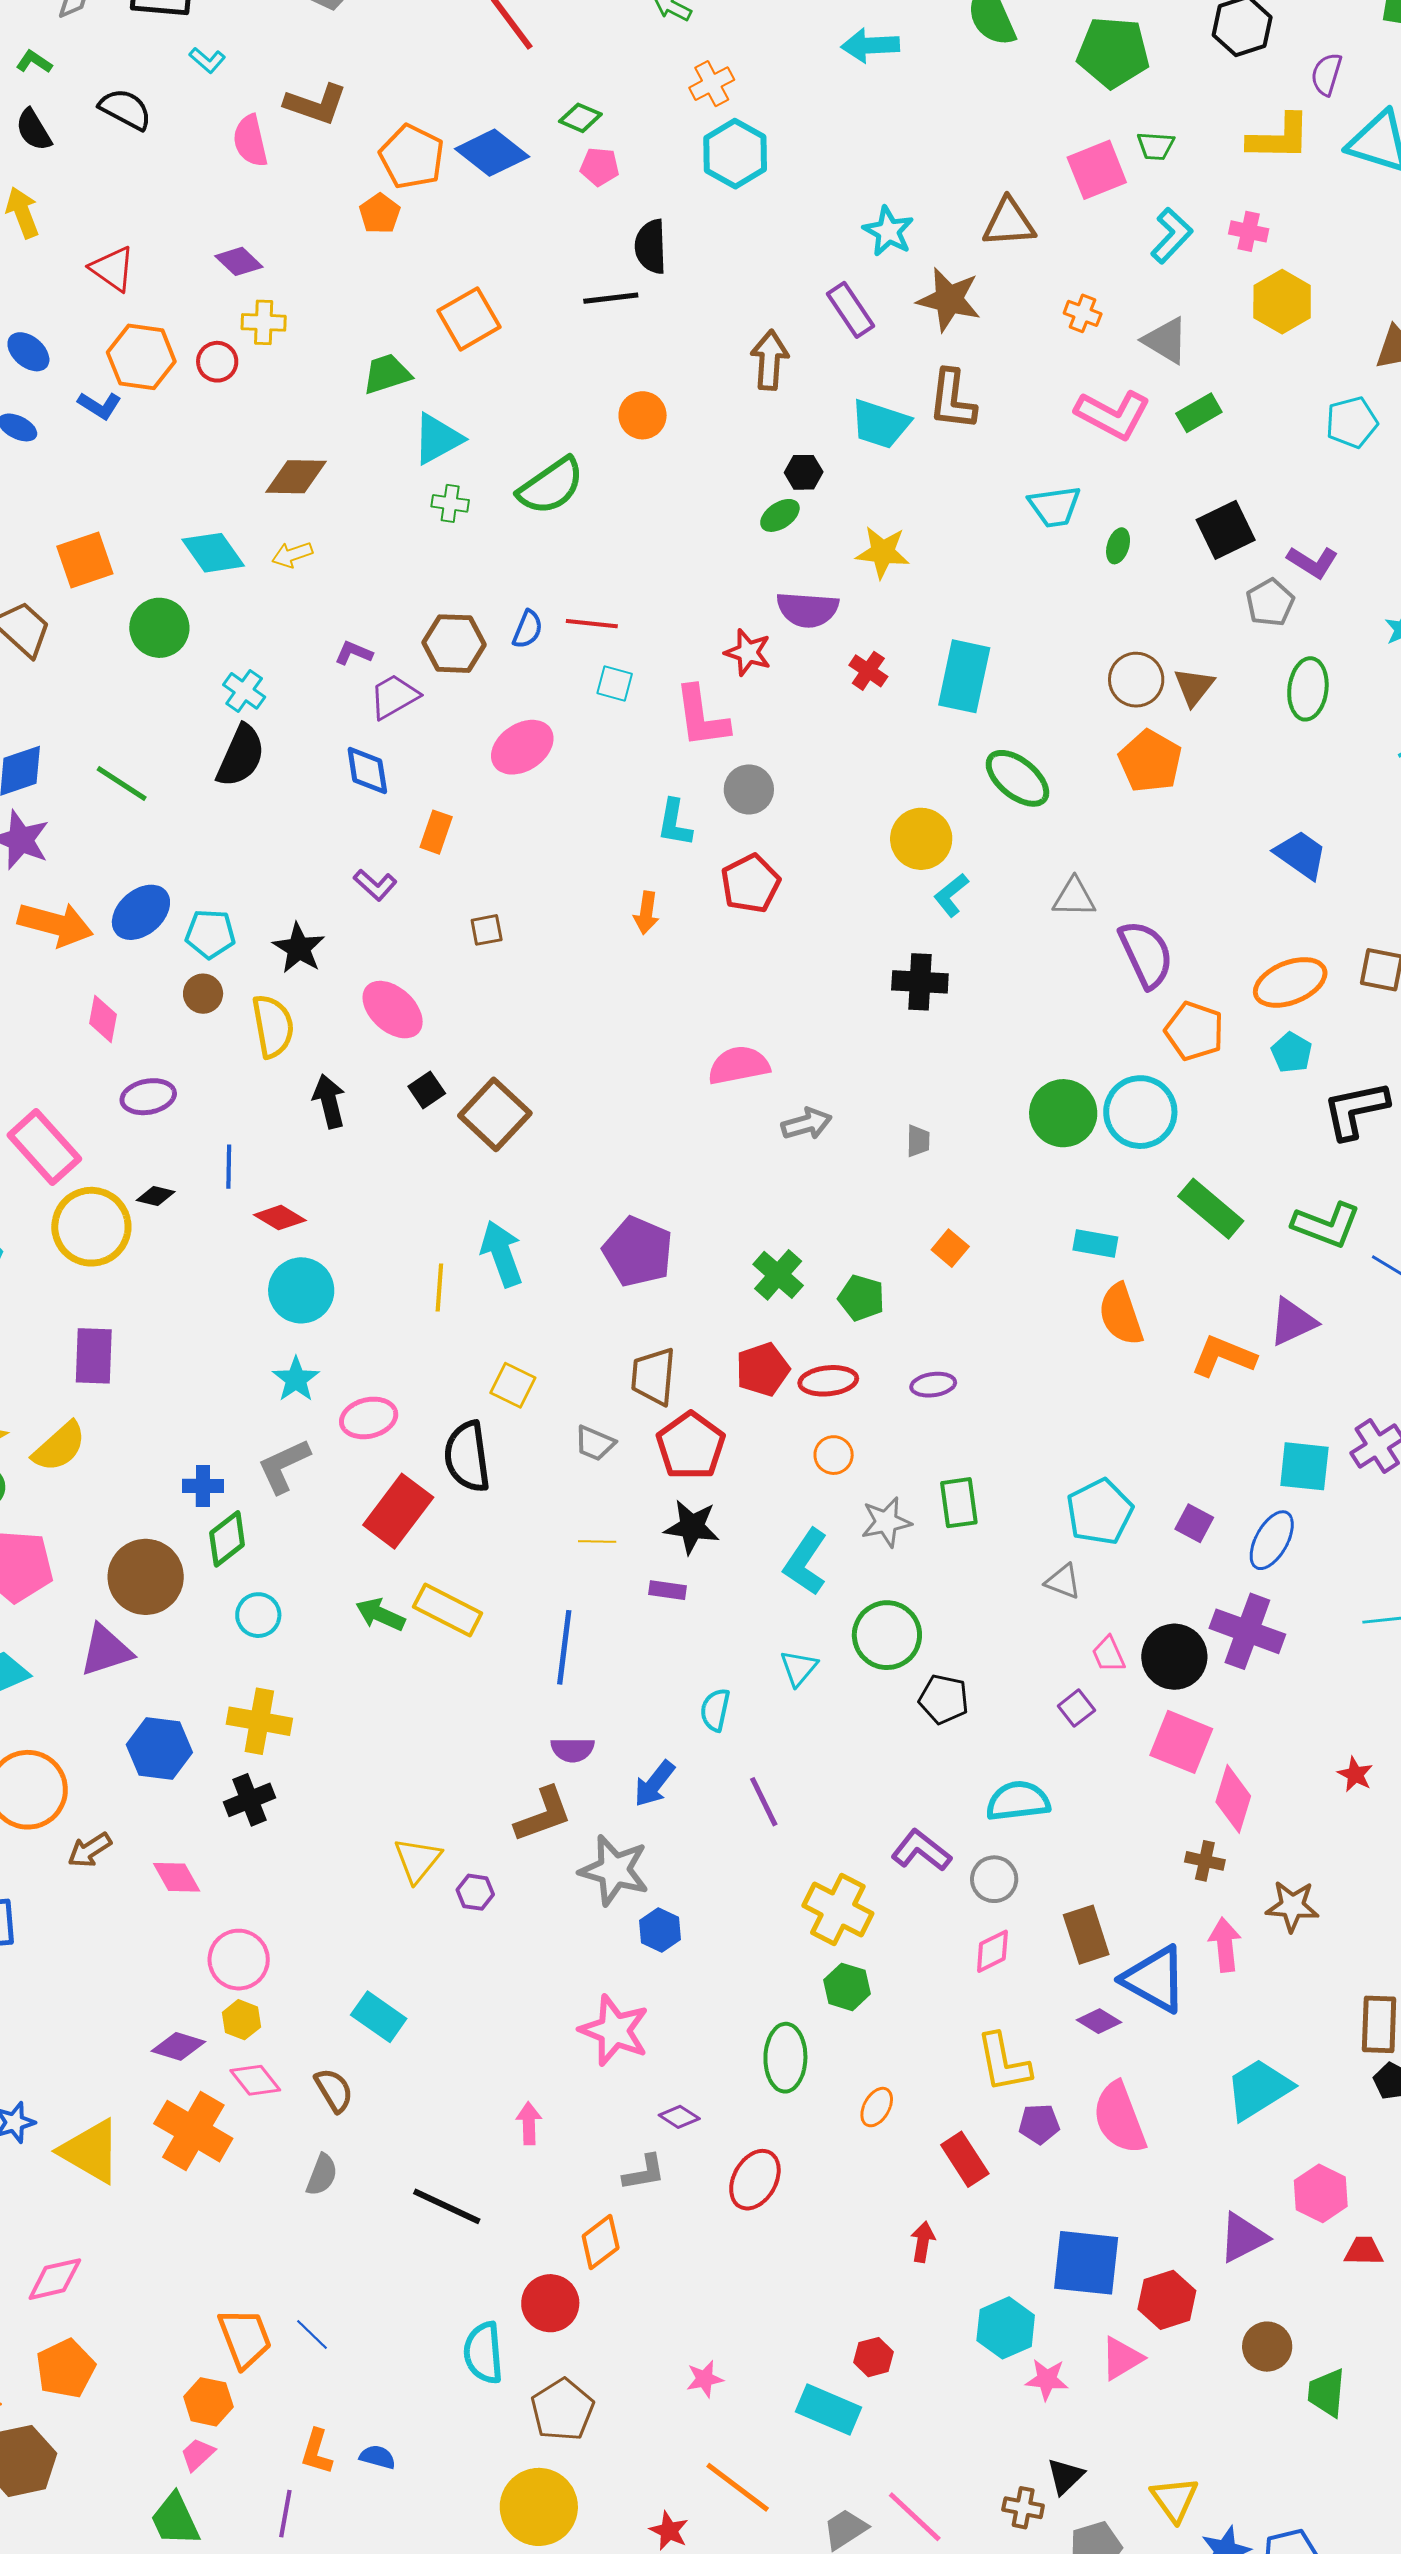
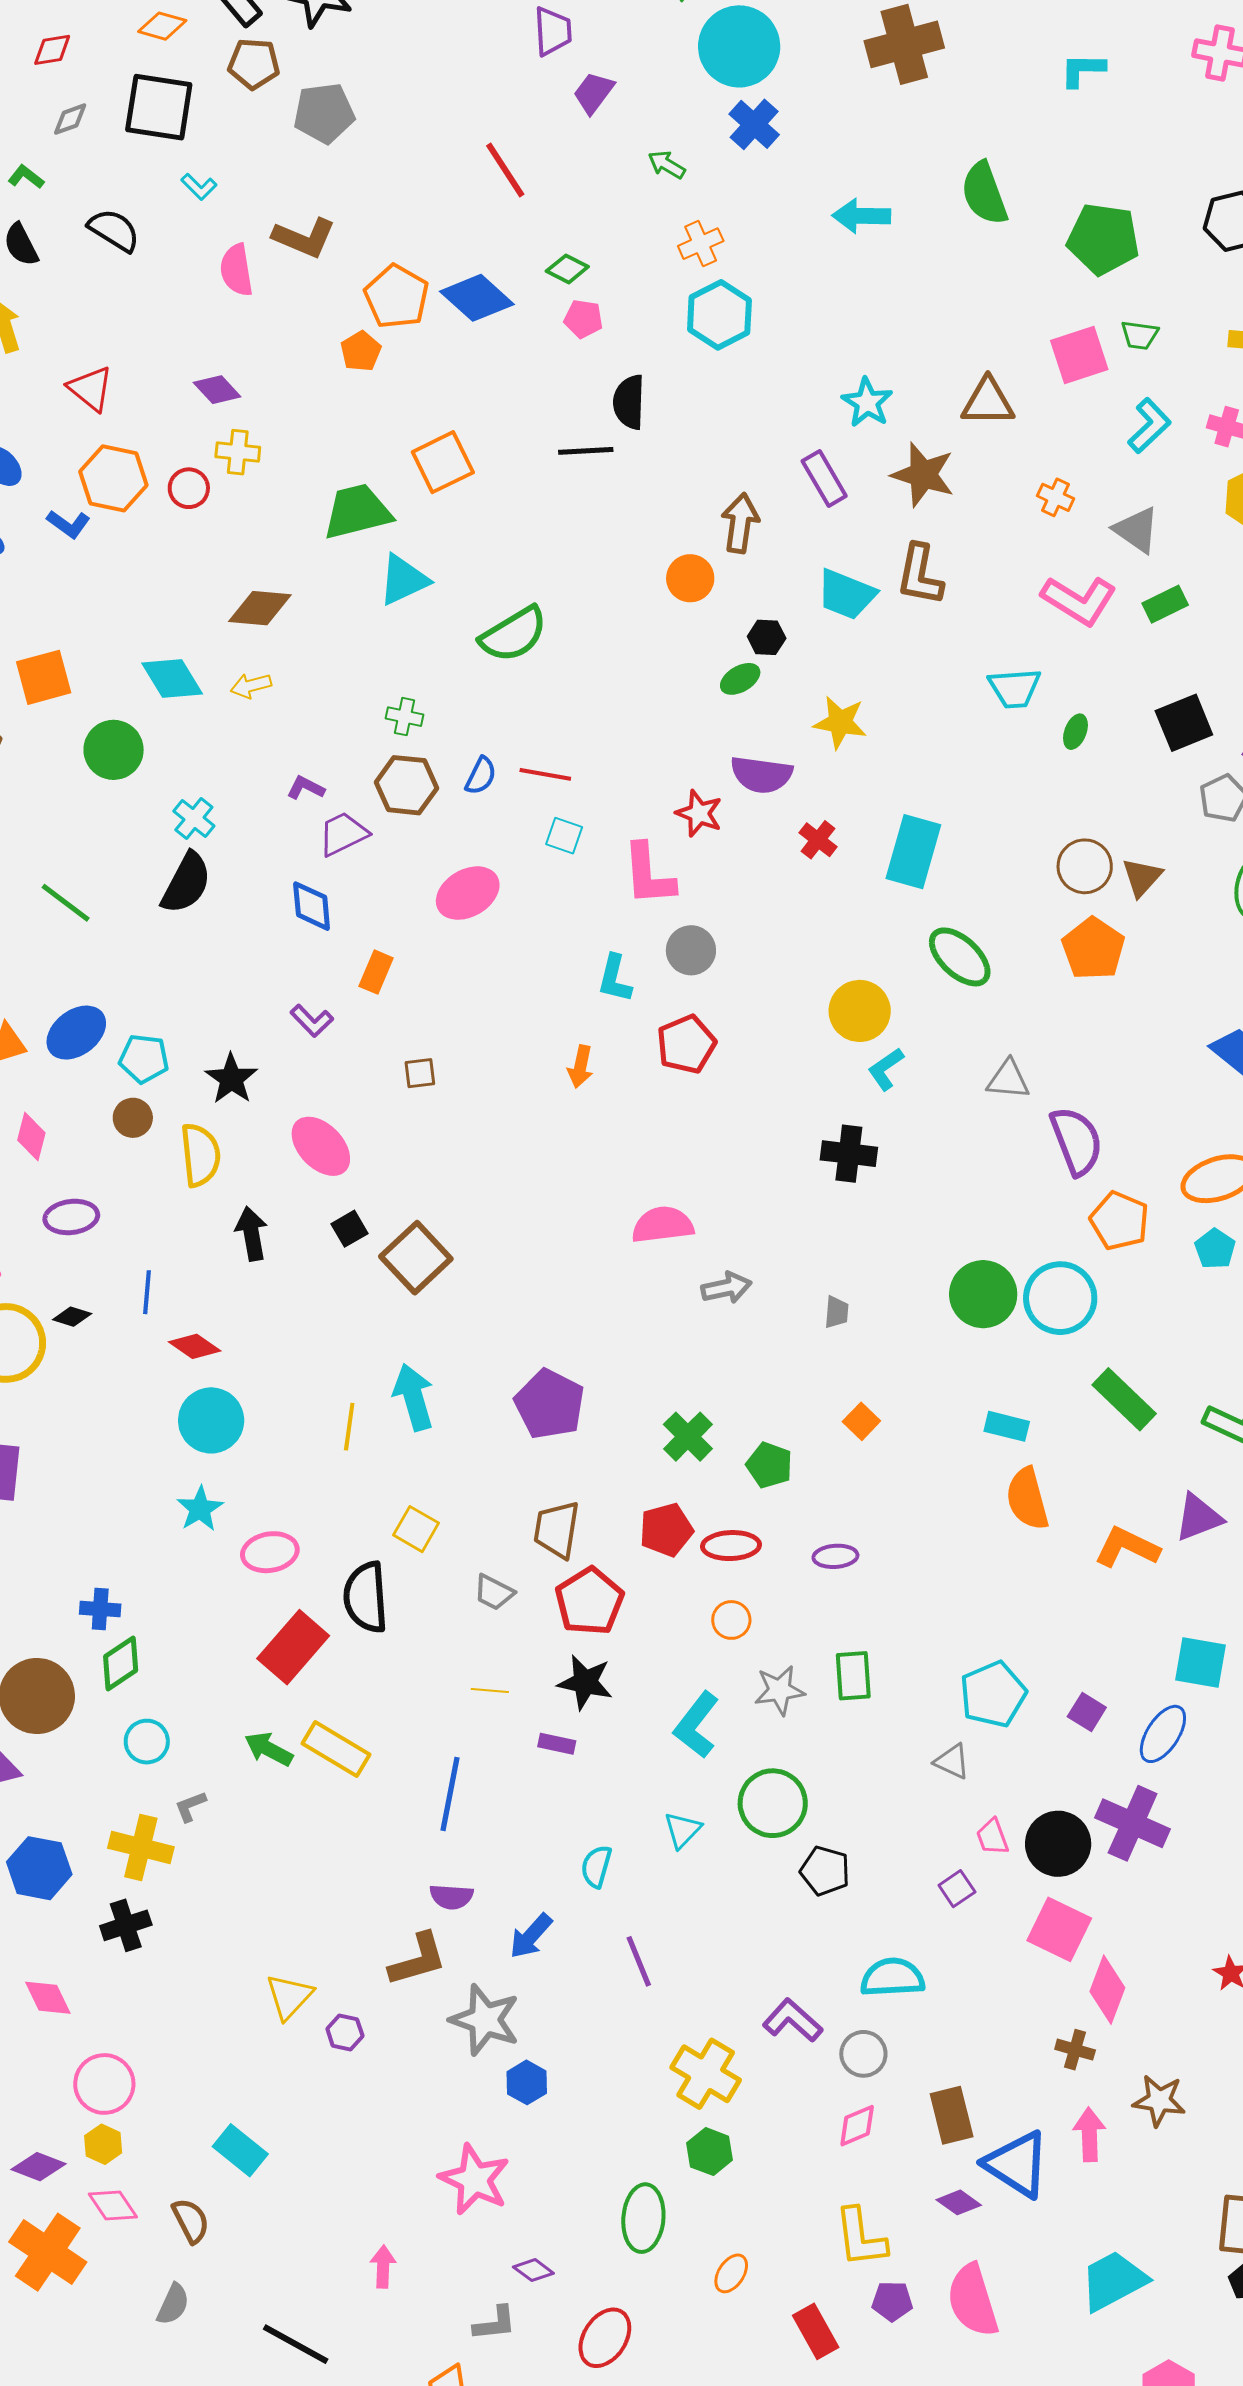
green trapezoid: (387, 374) -> (357, 512), size x1.4
orange circle: (643, 415) -> (690, 578), moved
green cross: (450, 503) -> (404, 717), moved
gray L-shape: (284, 1466) -> (190, 1806), moved, size x0.6

